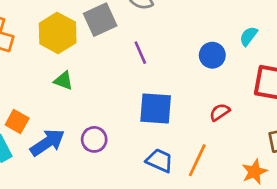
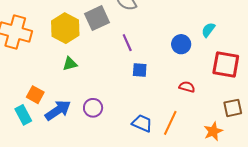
green triangle: (64, 81) -> (70, 64), turned -35
blue square: (156, 108) -> (140, 70), moved, size x0.6
red semicircle: (220, 112) -> (187, 87), turned 49

